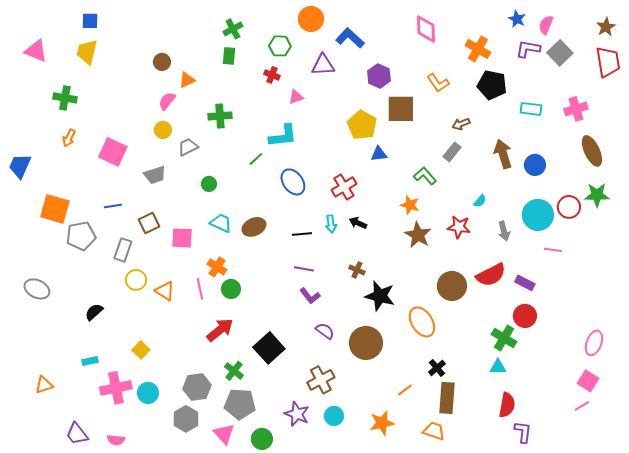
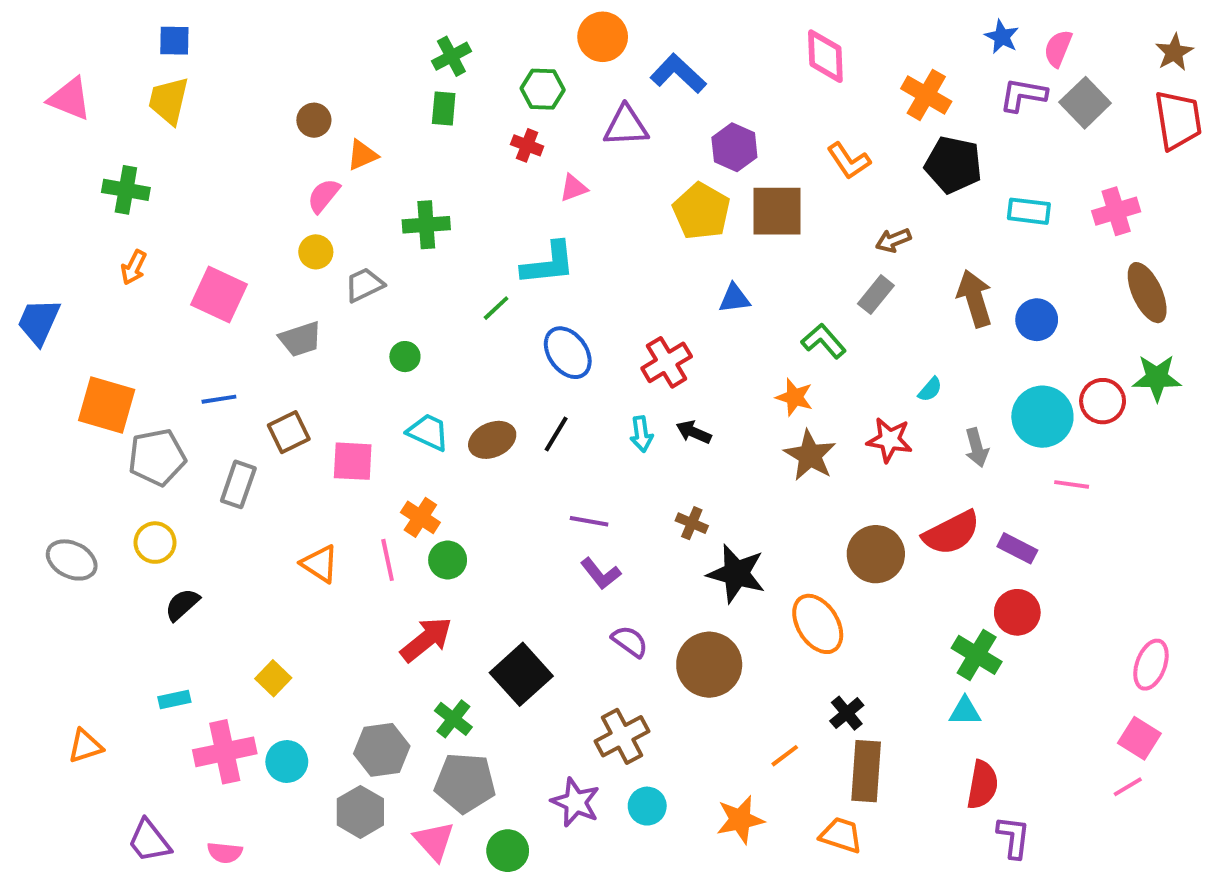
yellow pentagon: (362, 125) -> (701, 211), moved
black line: (302, 234) -> (556, 434), moved, turned -54
yellow circle: (136, 280) -> (155, 543), moved

